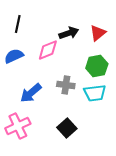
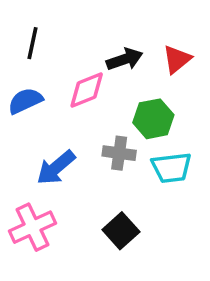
green hexagon: (97, 66) -> (153, 119), moved

